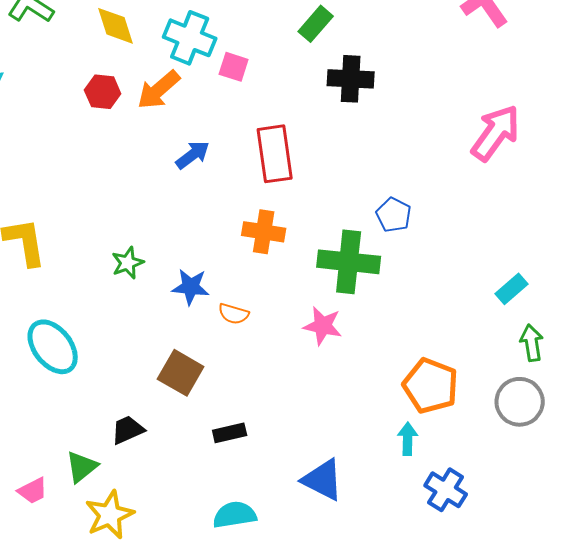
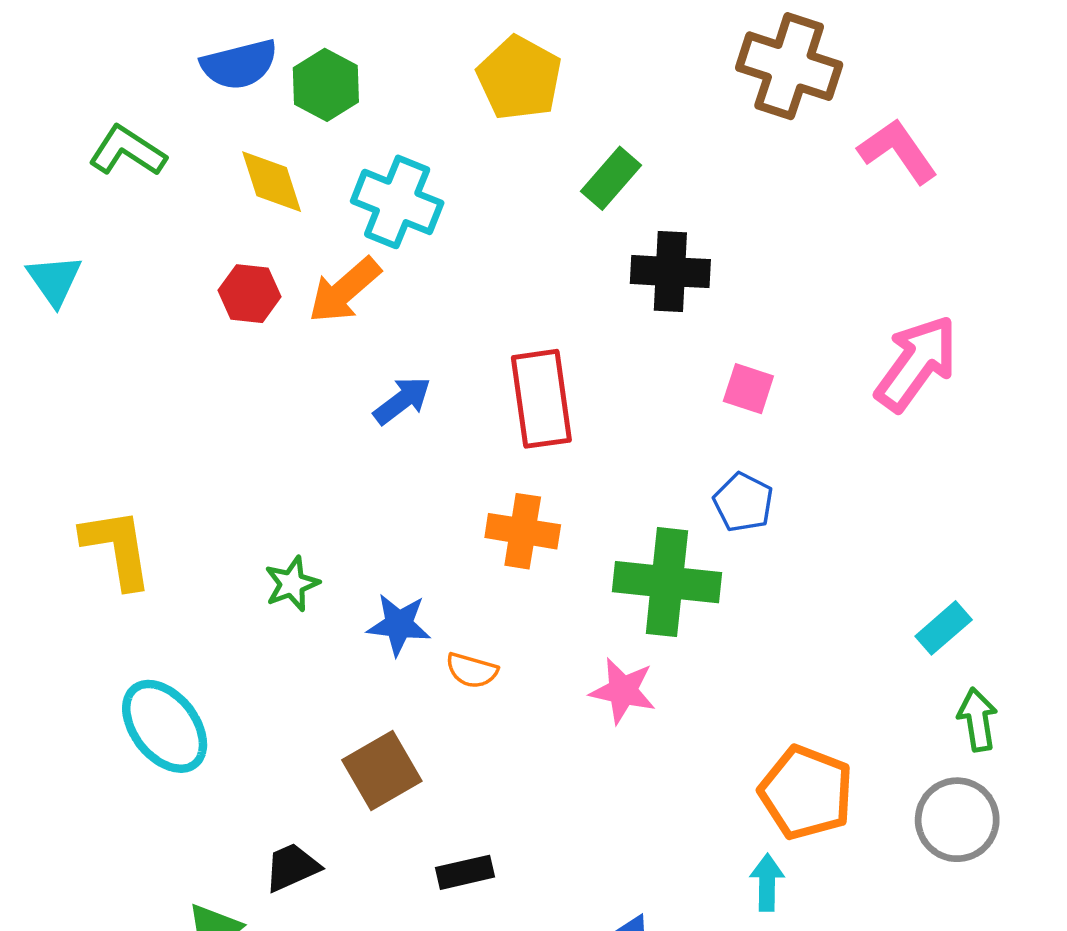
pink square: (234, 67) -> (748, 389), moved
brown square: (181, 373) -> (382, 770), turned 30

